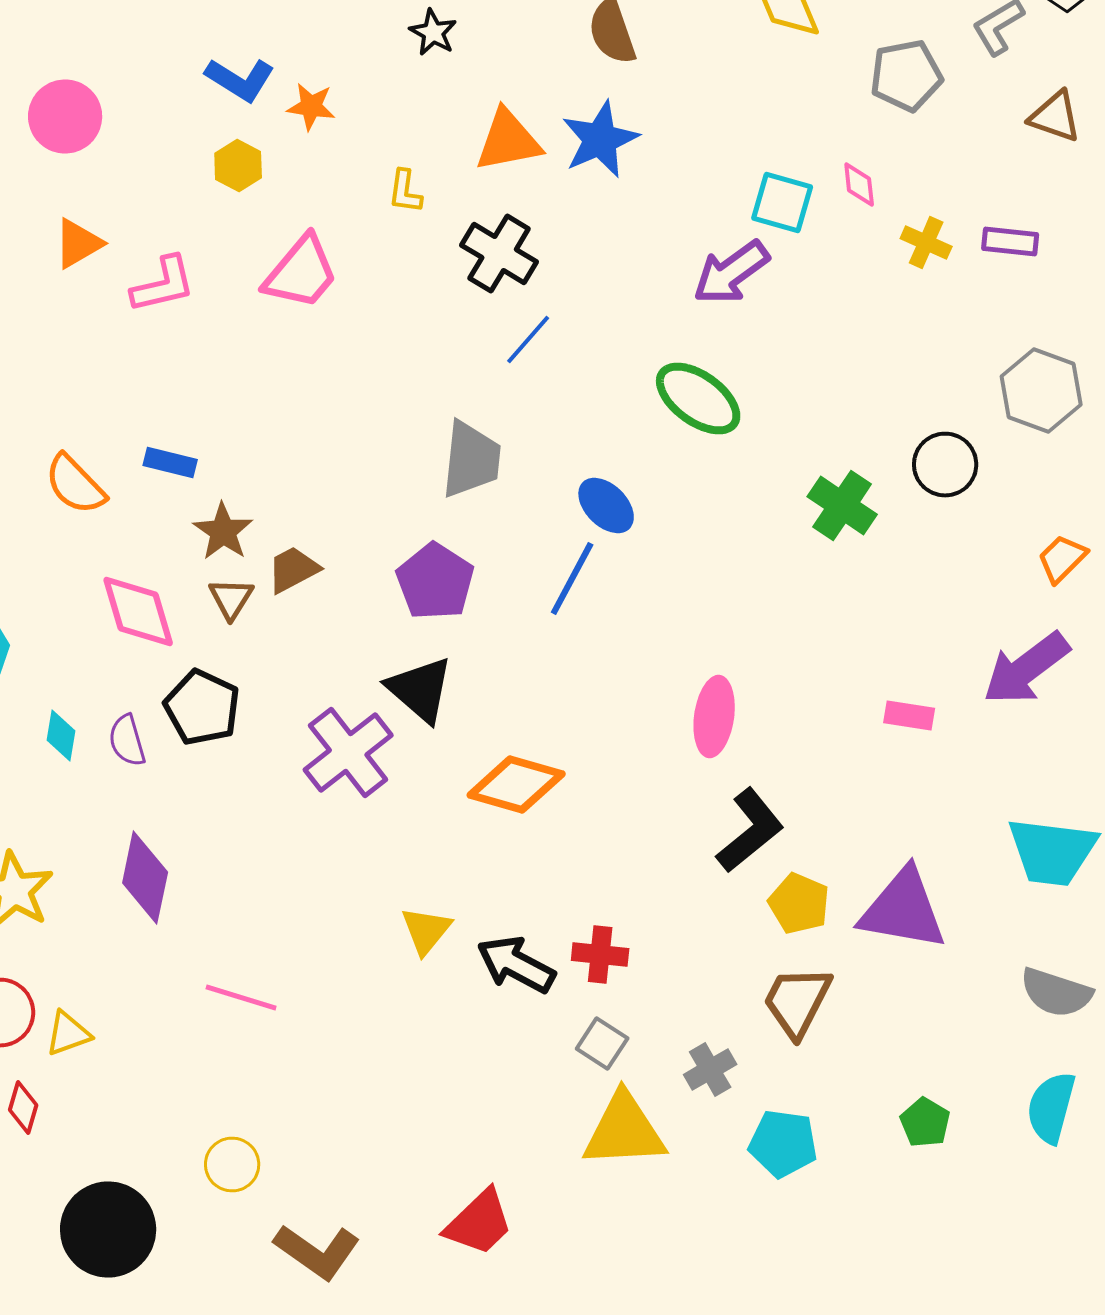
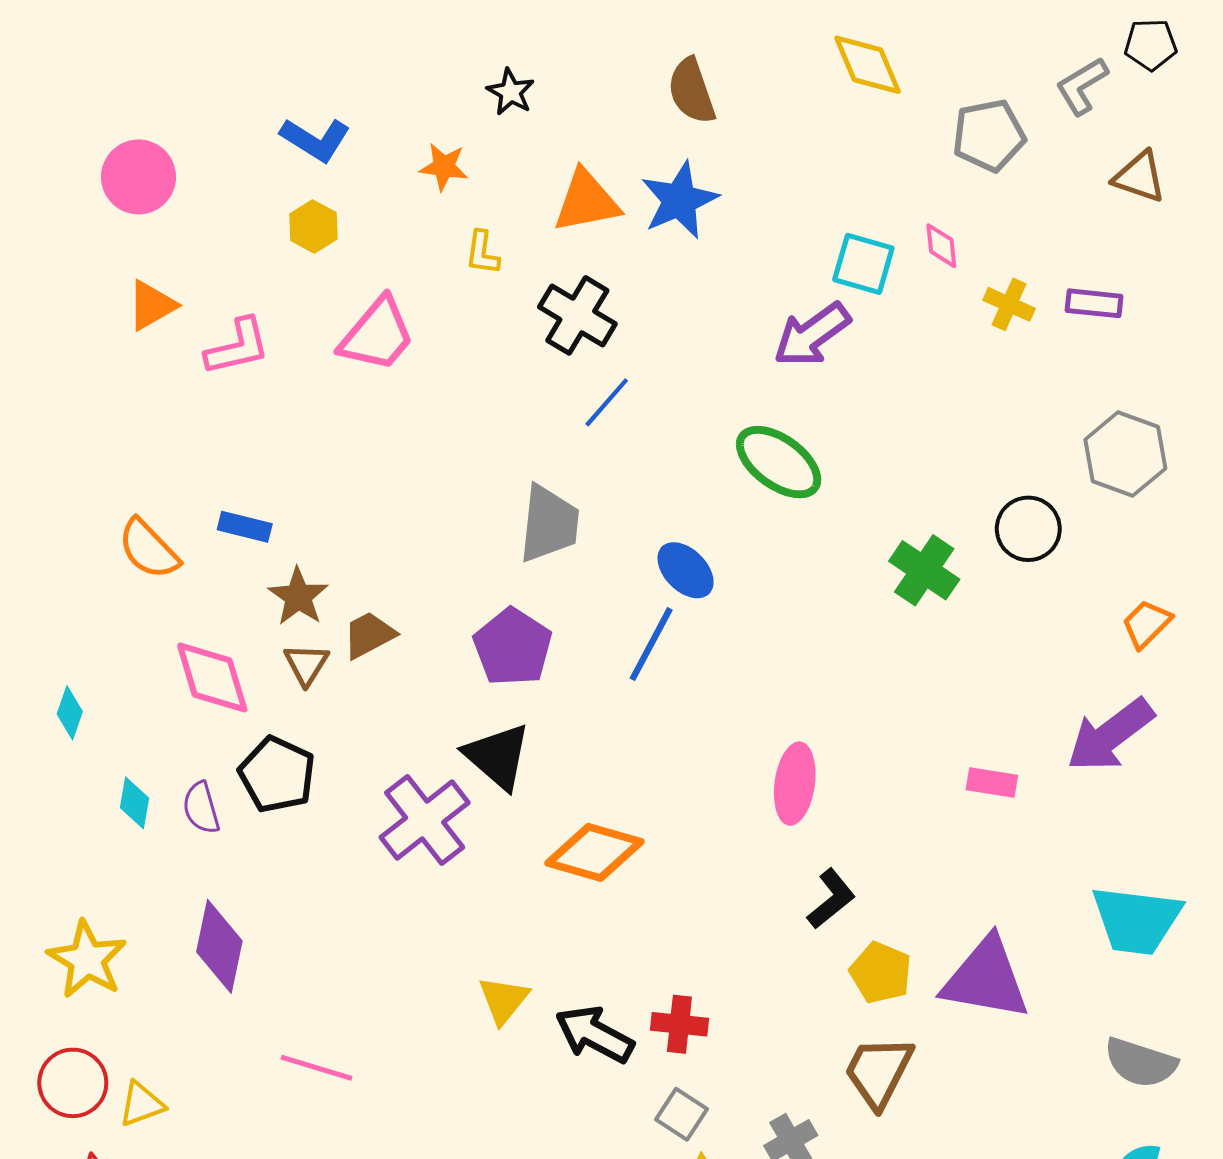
orange star: (311, 106) -> (444, 167), moved
black L-shape: (750, 830) -> (831, 899), size x0.7

